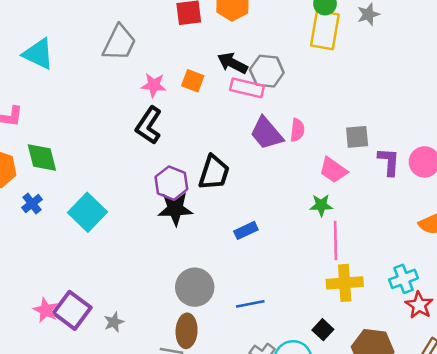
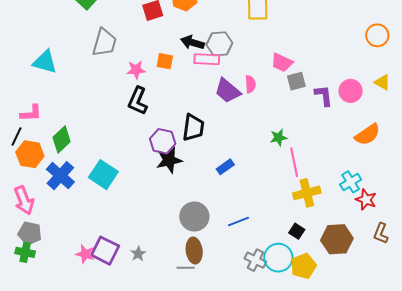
green diamond: (42, 158) -> (62, 140), turned 72
pink trapezoid: (333, 170) -> (282, 62), moved
blue cross: (32, 204) -> (60, 176), size x1.8

